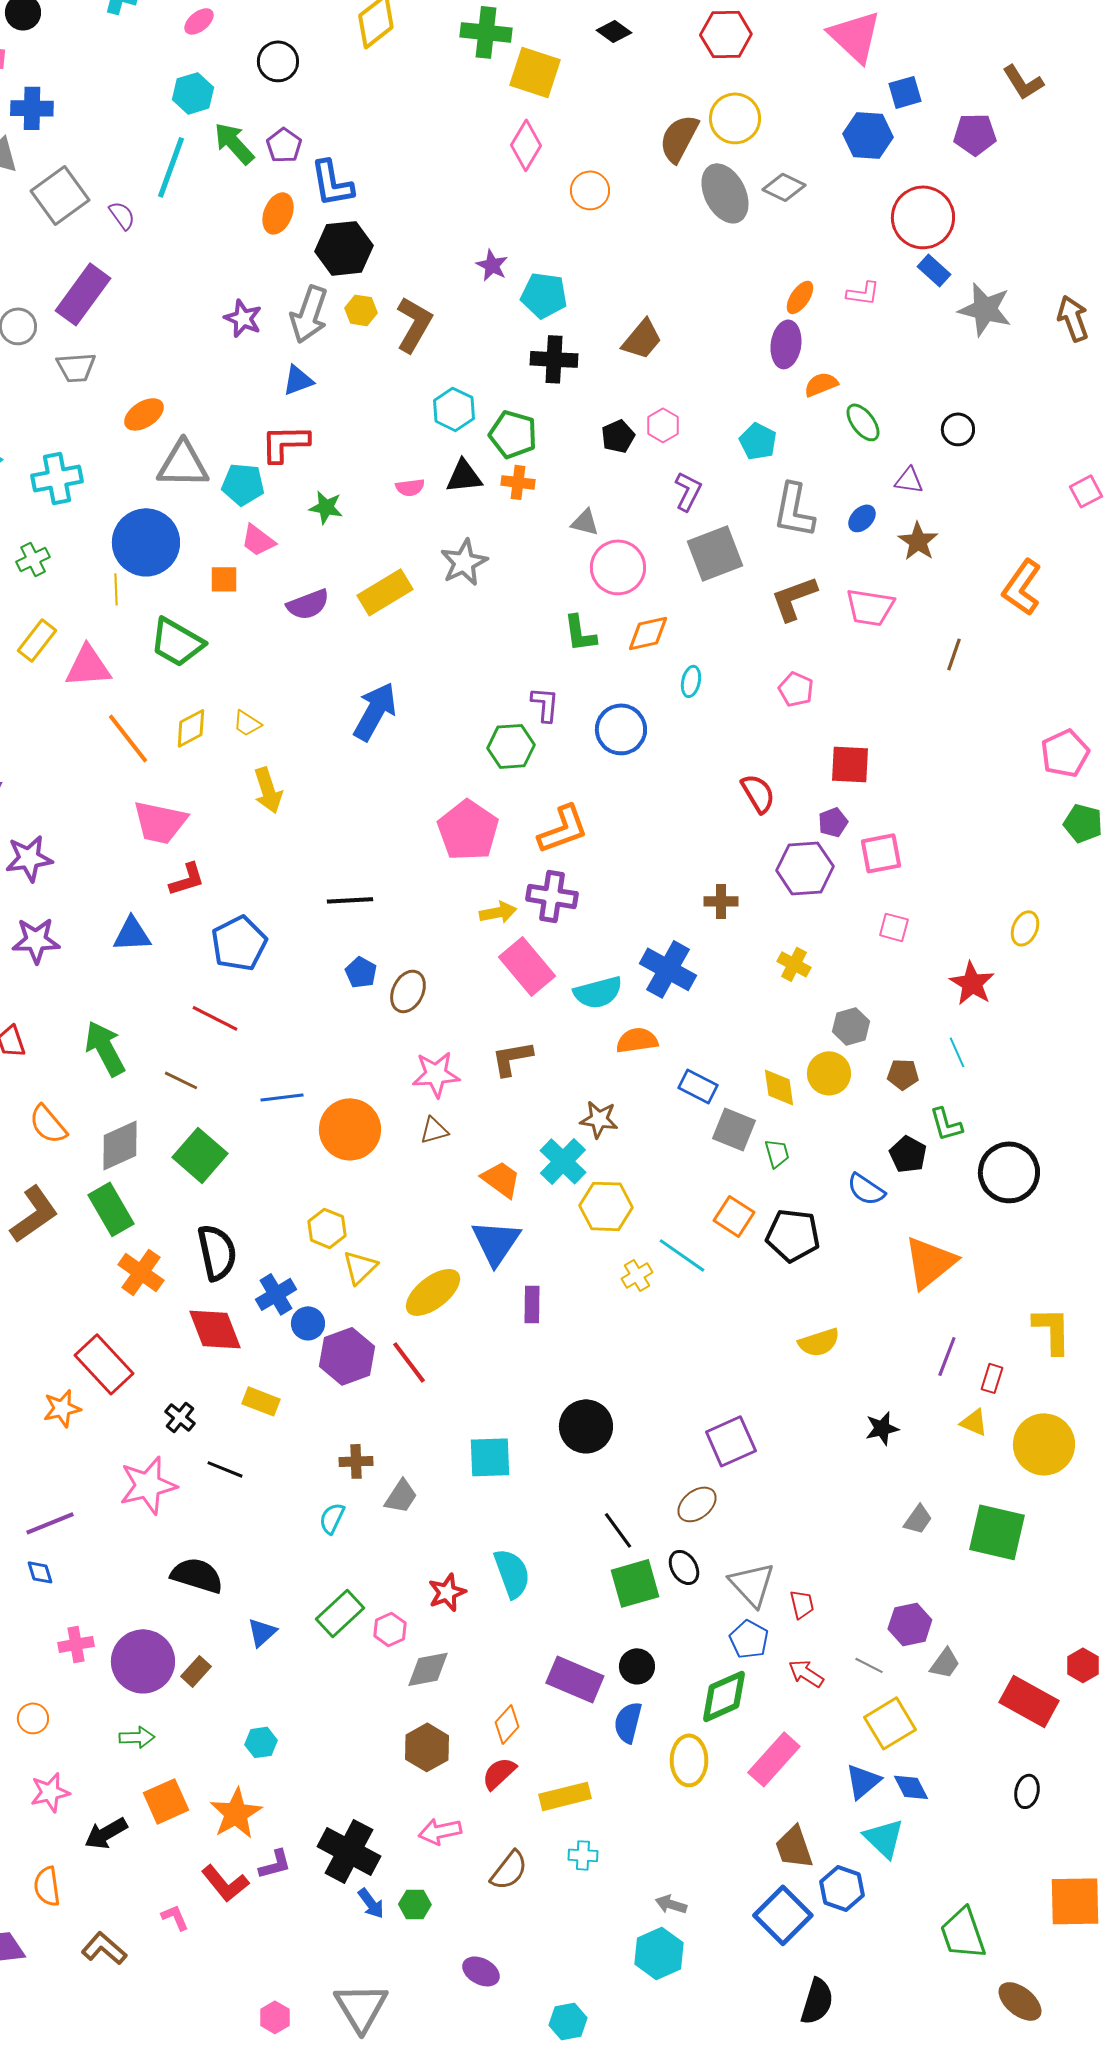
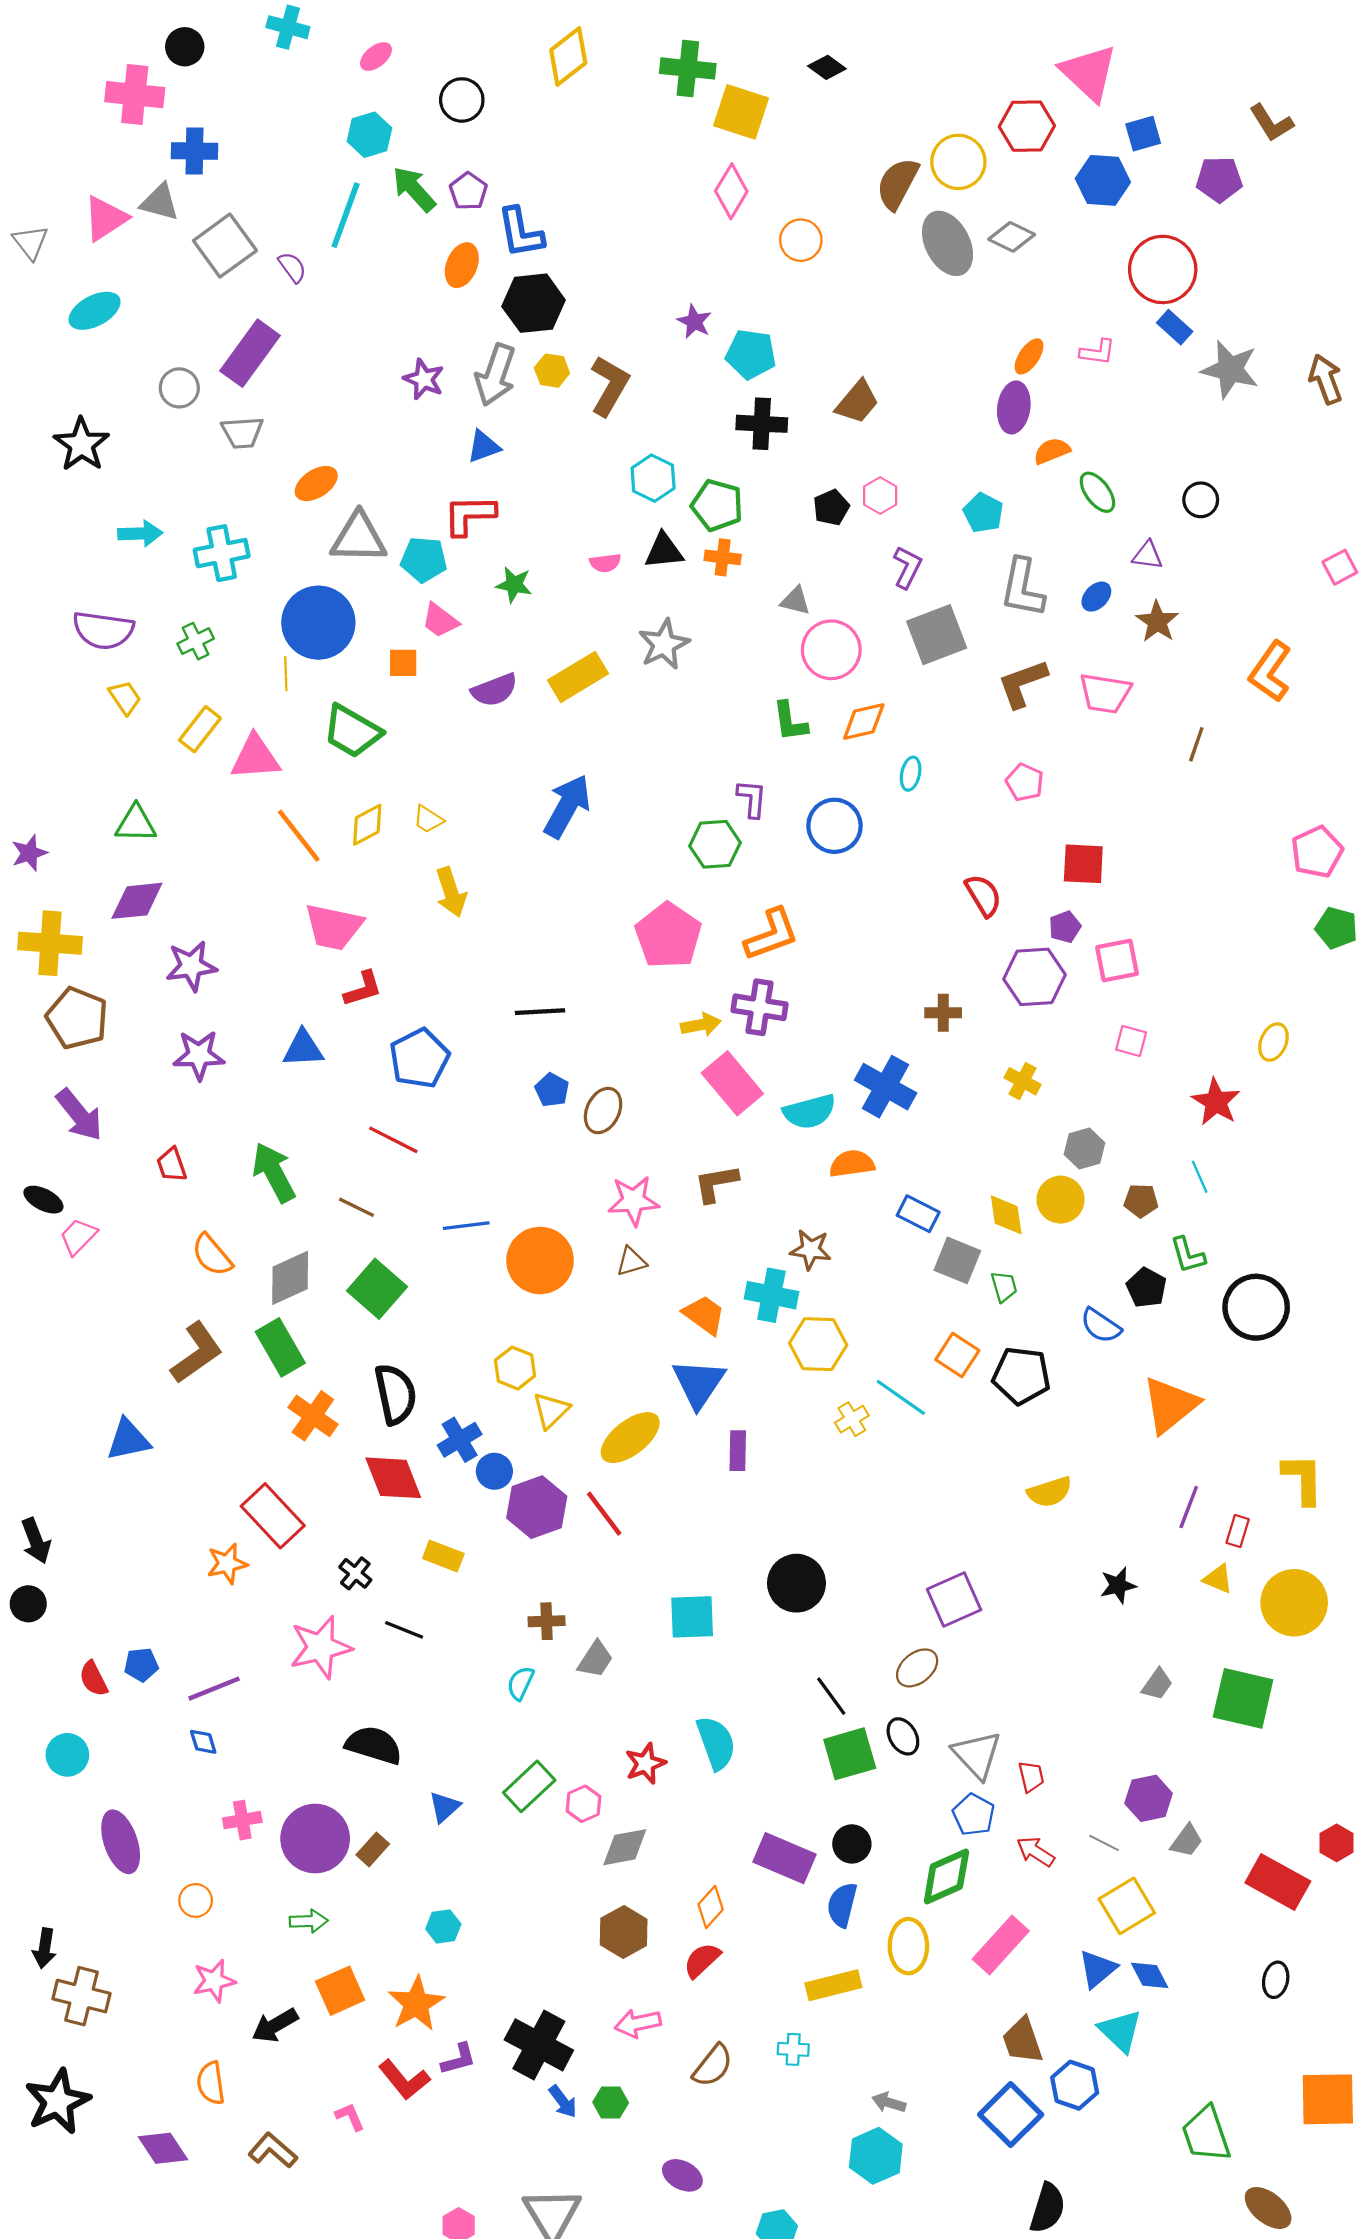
red hexagon: (726, 34) -> (1027, 126), moved
cyan cross: (563, 1161) -> (771, 1295), turned -33
yellow rectangle: (565, 1796) -> (833, 1985), moved

